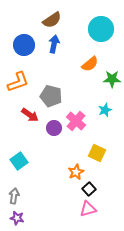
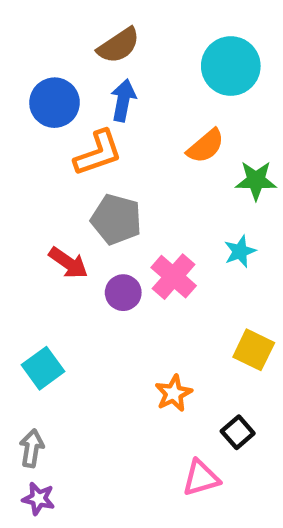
orange L-shape: (18, 82) -> (98, 153), moved
yellow square: (97, 153) -> (254, 350), moved
black square: (89, 189) -> (238, 432), moved

